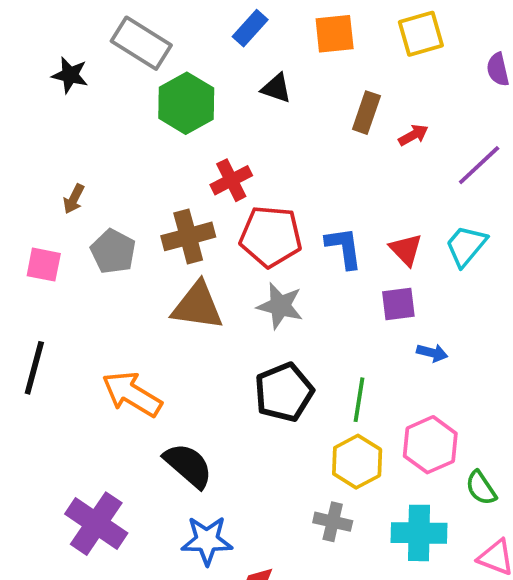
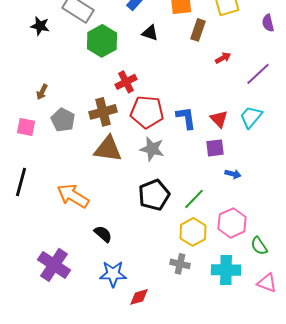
brown rectangle: (366, 113) -> (198, 30), moved
green line: (359, 400) -> (194, 199), turned 35
black semicircle: (188, 465) -> (103, 234), size x0.7

